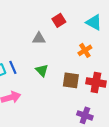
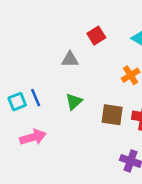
green triangle: (42, 70) -> (74, 102), turned 32

